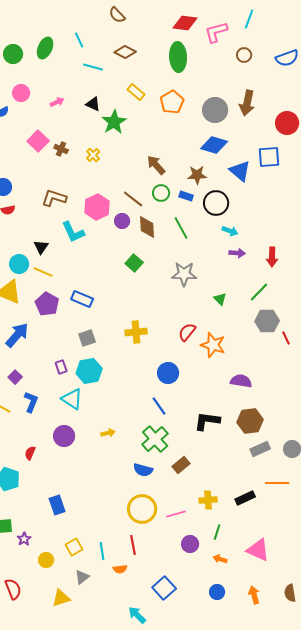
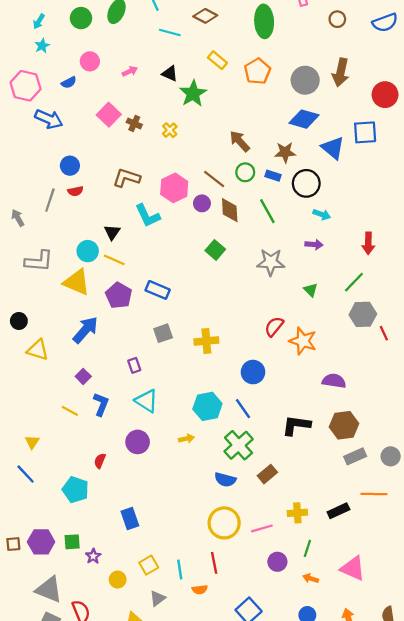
purple arrow: (237, 253) -> (314, 244), moved
yellow cross: (136, 332) -> (206, 341), moved
cyan hexagon: (89, 371) -> (207, 406), moved

